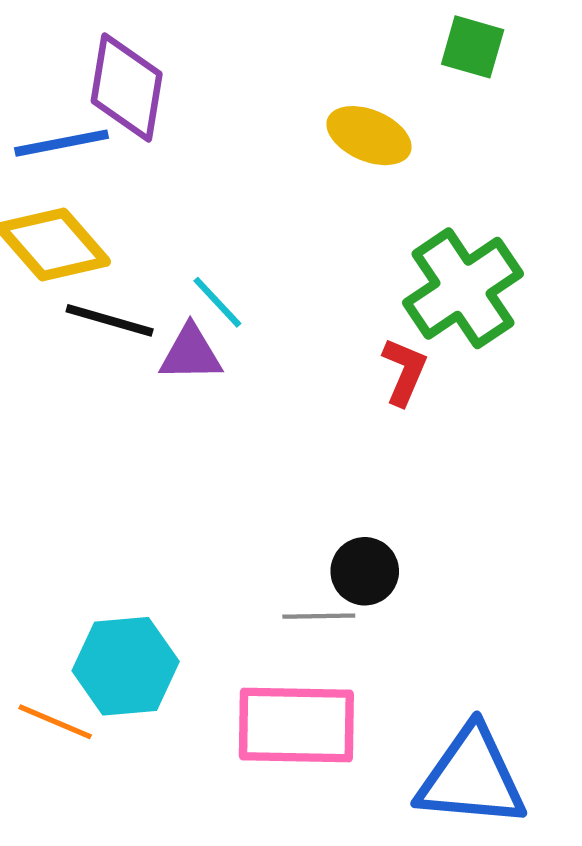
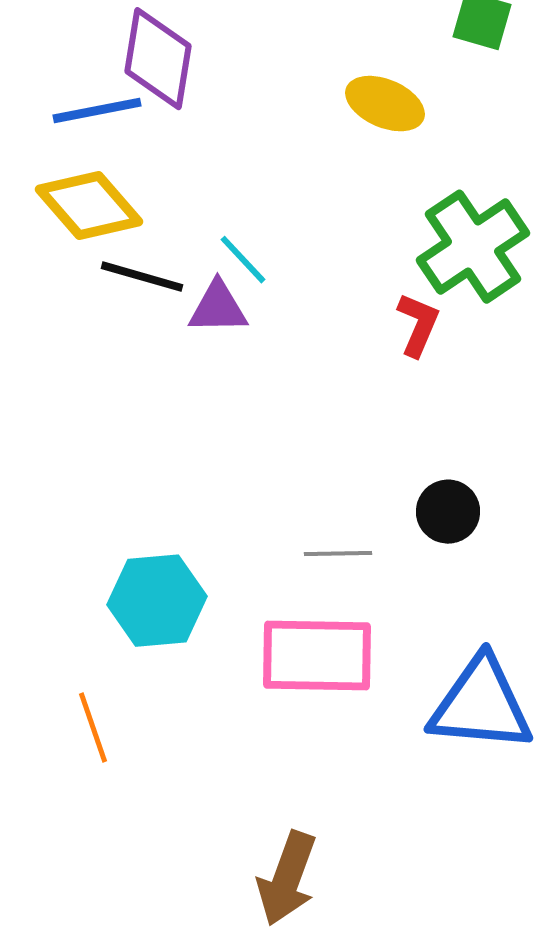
black circle: (365, 571) -> (448, 512), moved
orange line: (55, 722) -> (93, 728), moved, turned 48

